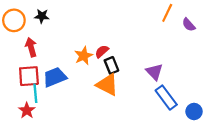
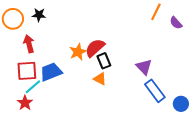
red semicircle: (102, 51) -> (95, 48), size x1.5
orange triangle: (107, 85) -> (100, 79), size x0.6
cyan line: (35, 93) -> (33, 87), turned 54

